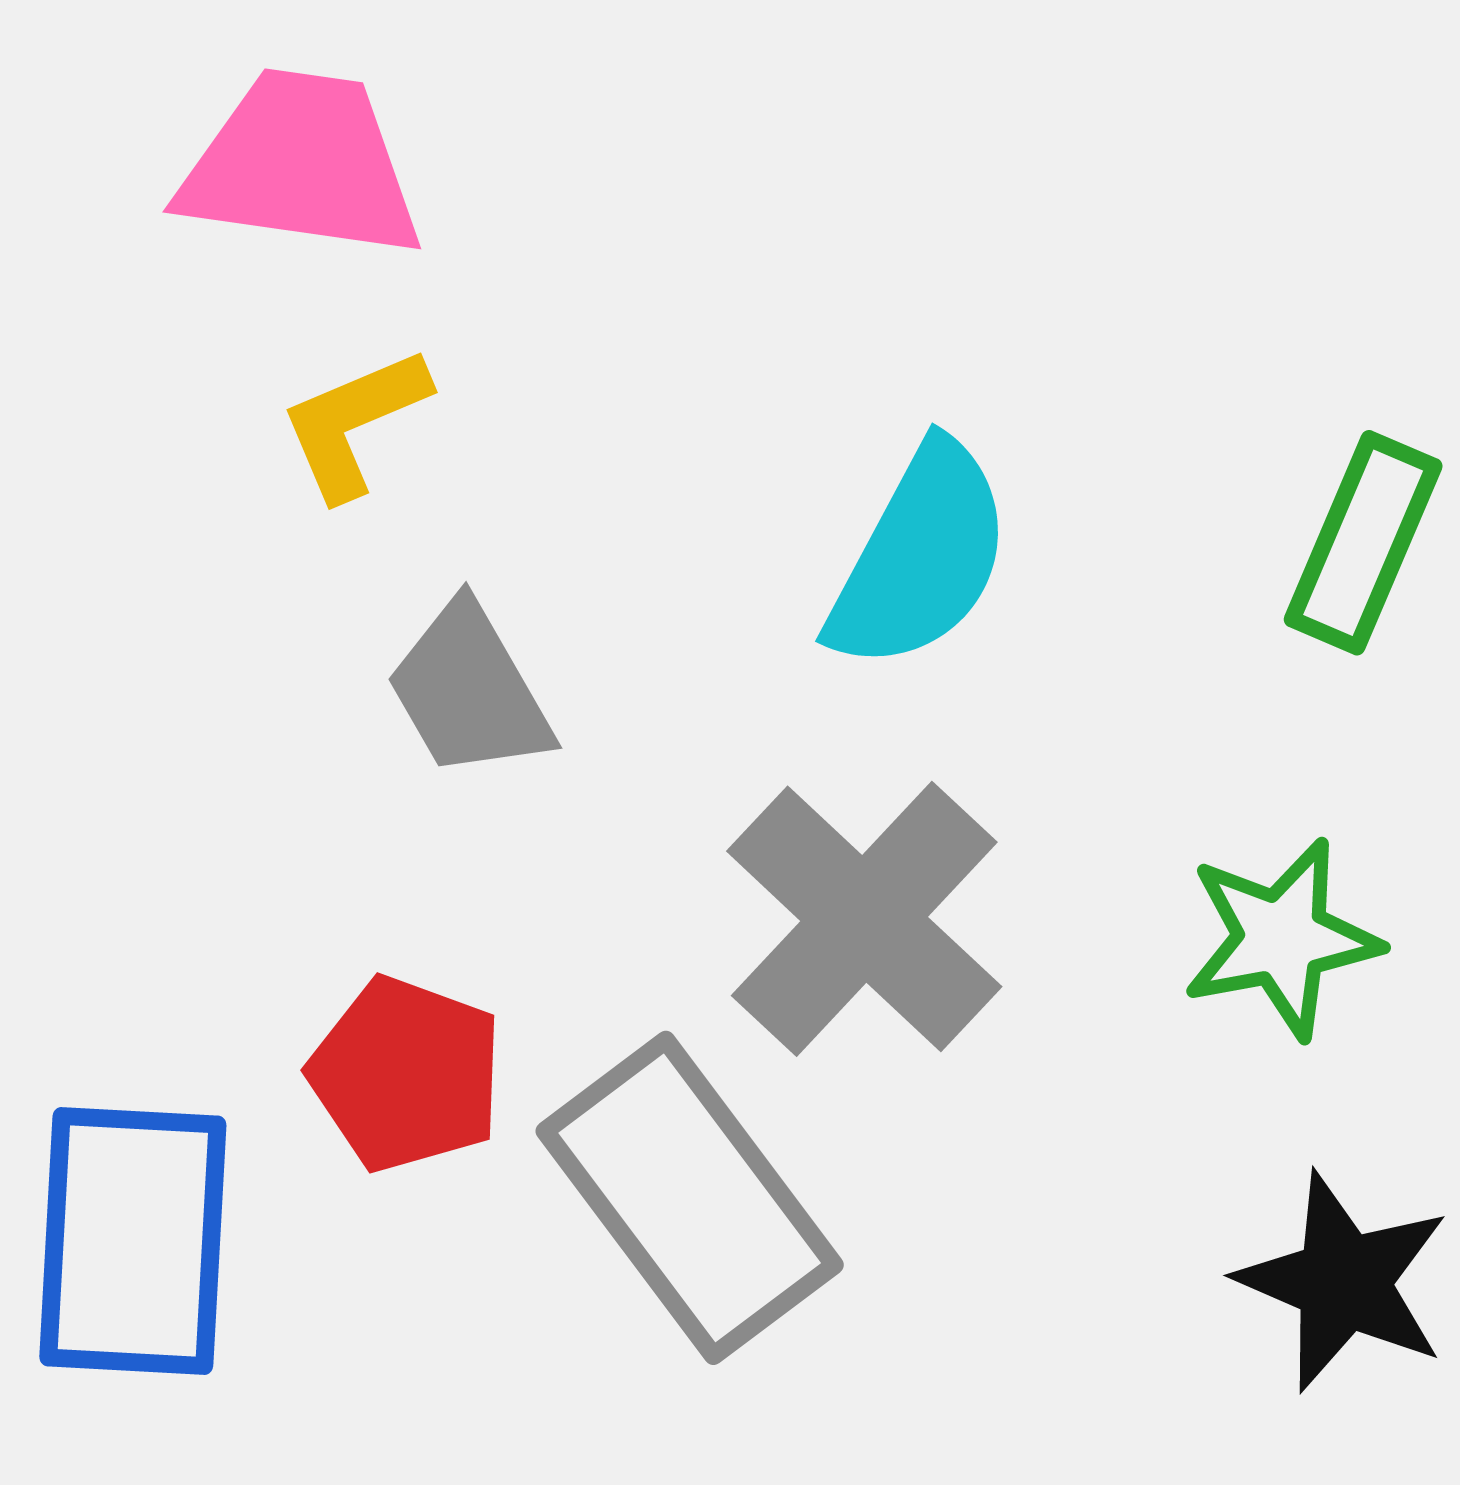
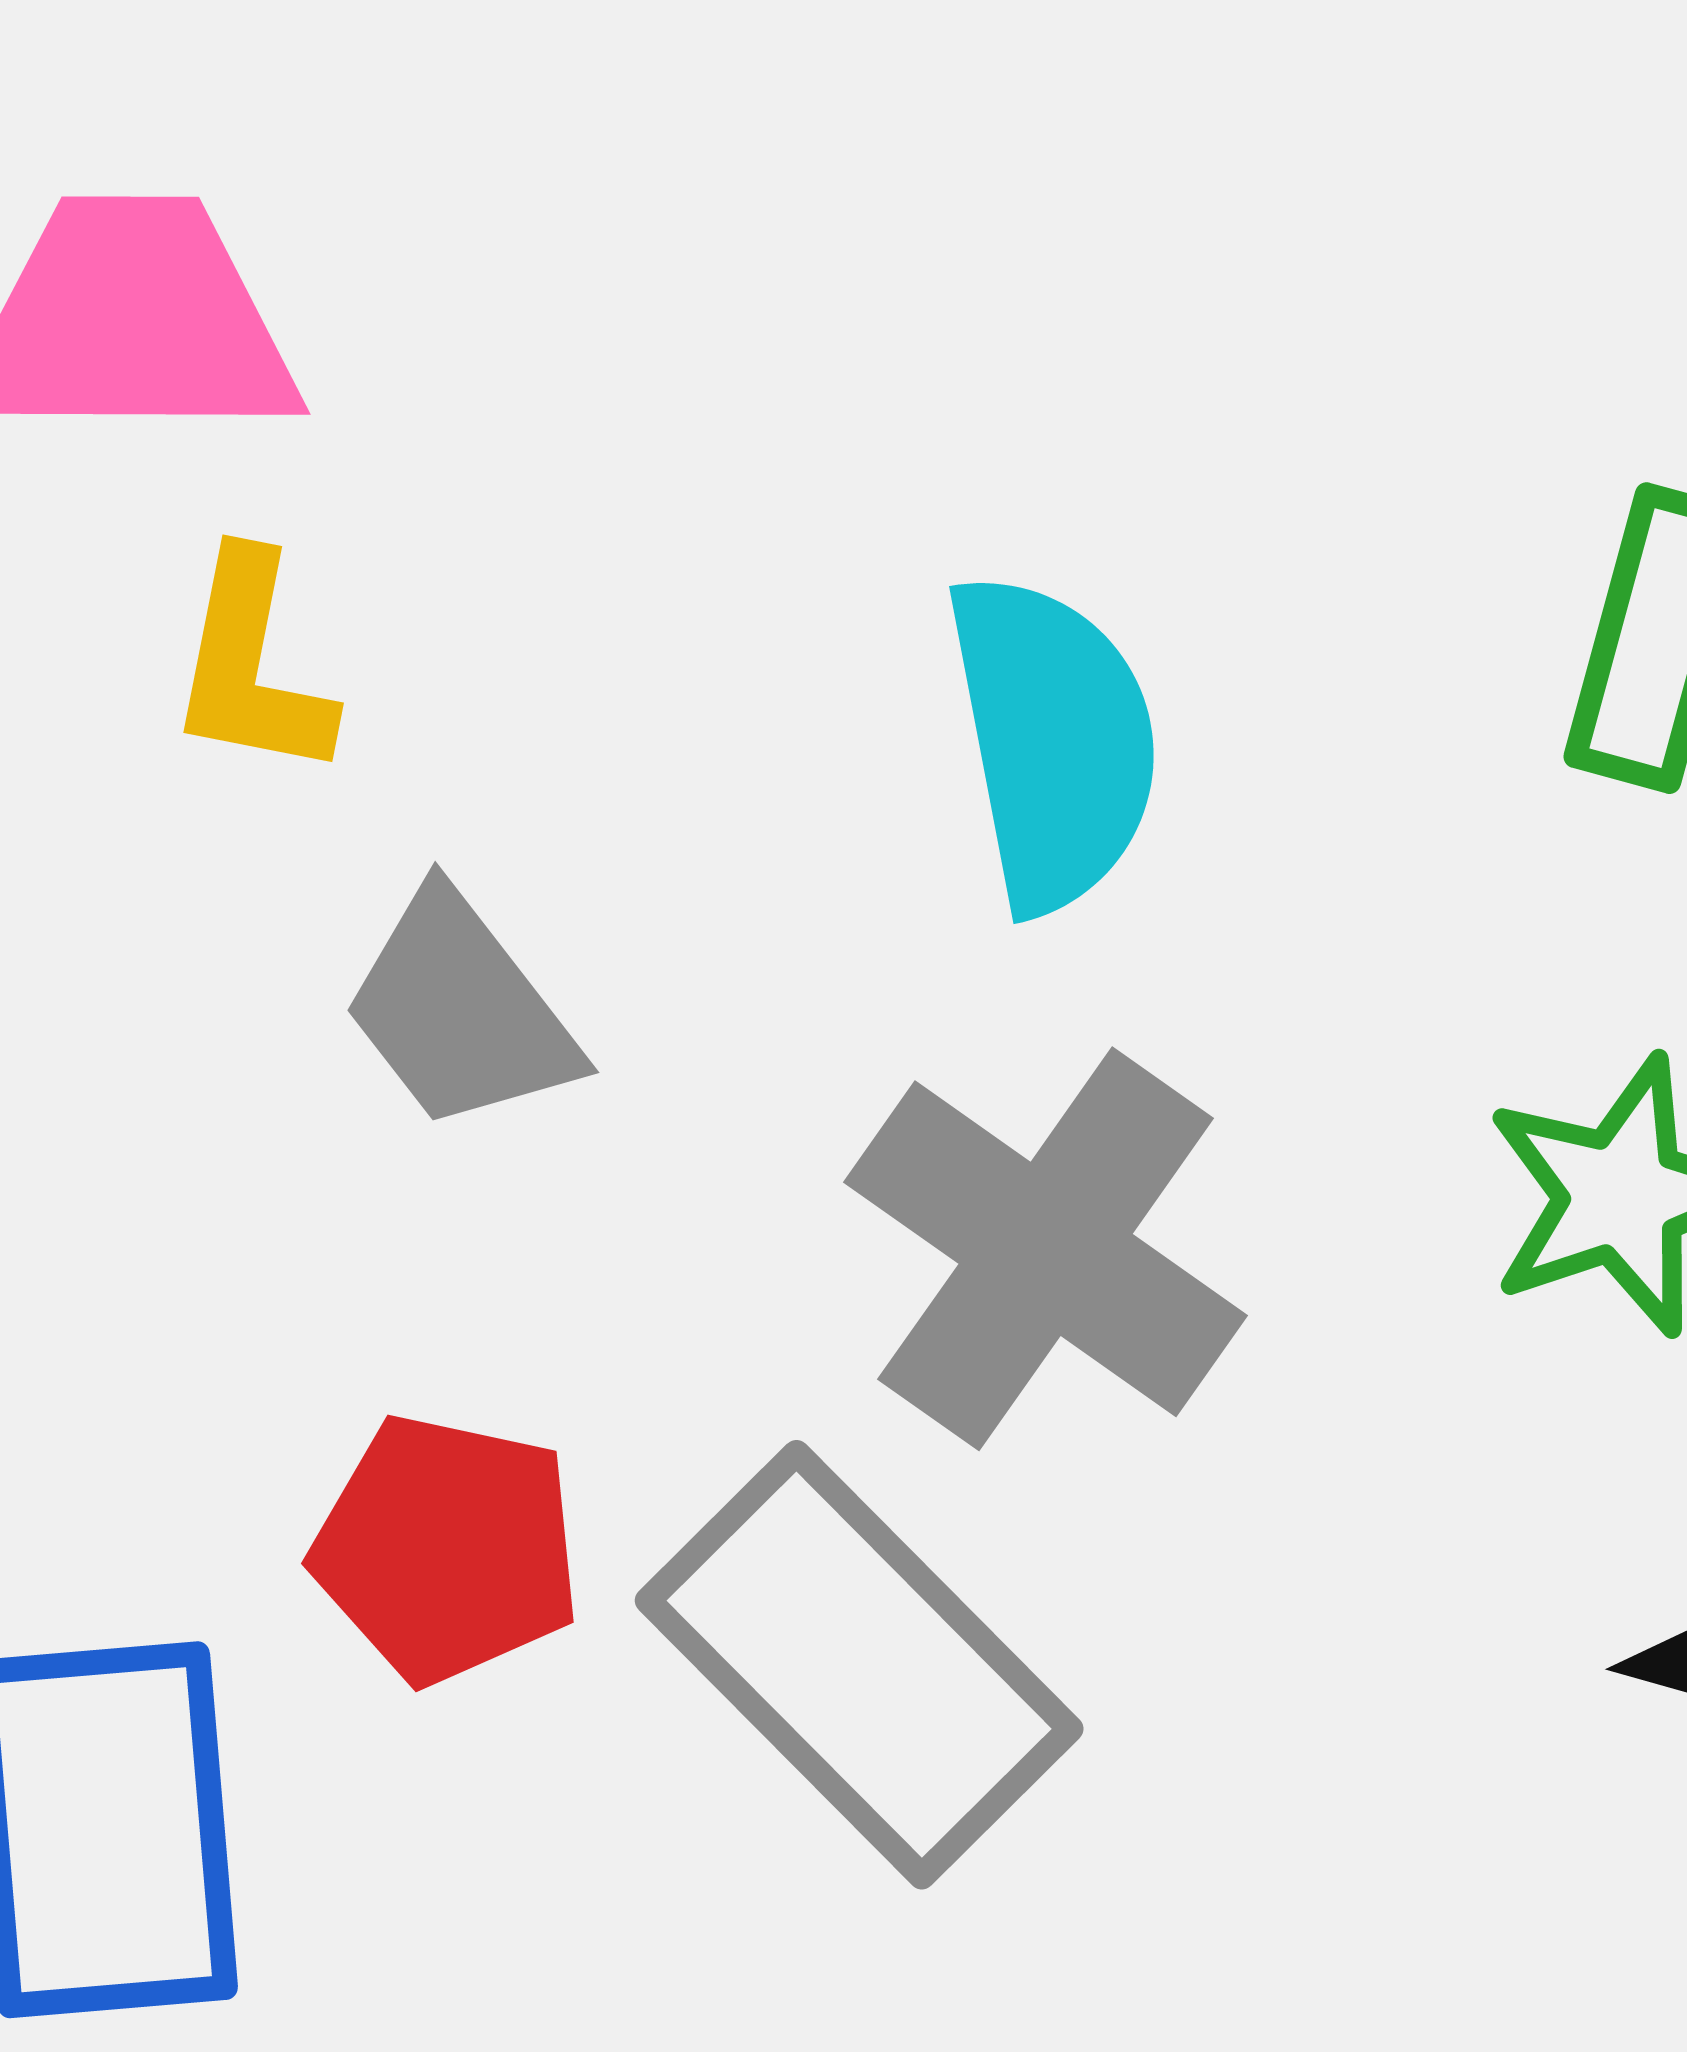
yellow L-shape: (354, 423) -> (251, 666), turned -48
cyan semicircle: (920, 557) -> (1053, 742), turned -31

